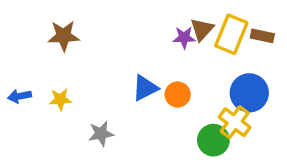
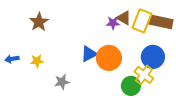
brown triangle: (202, 29) -> (124, 18), turned -42
brown star: (64, 36) -> (39, 22), turned -30
brown rectangle: (262, 36) -> (161, 22), size x1.6
orange circle: (178, 95) -> (109, 58), size x1.6

